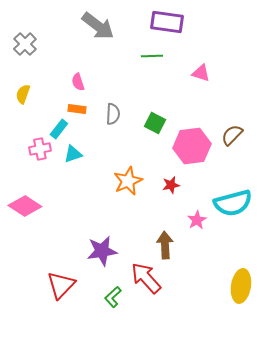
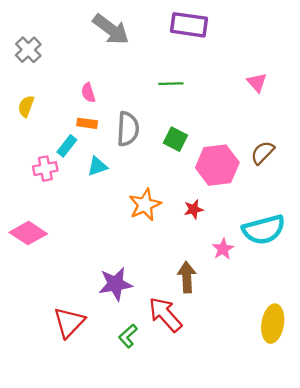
green line: (152, 56) -> (171, 84), moved
pink triangle: (201, 73) -> (257, 83), moved, turned 30
gray semicircle: (113, 114) -> (128, 129), size x1.4
cyan triangle: (73, 154) -> (97, 166), moved

